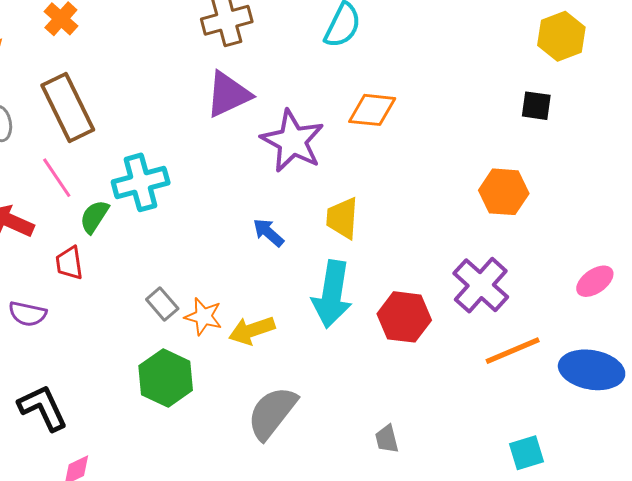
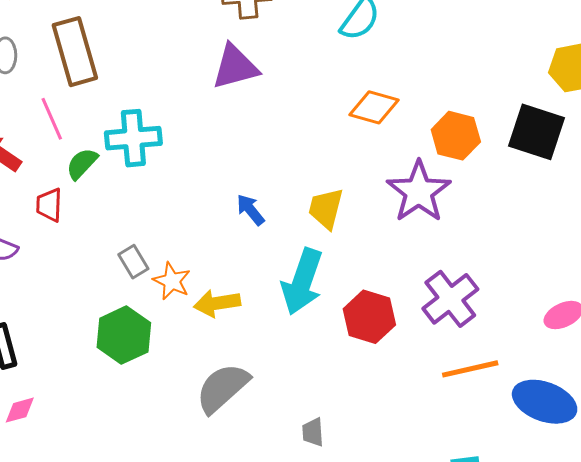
black square: (536, 106) -> (537, 132), size x1.8
purple star: (292, 141) -> (419, 192), moved
orange hexagon: (504, 192) -> (456, 136), moved
gray trapezoid: (387, 439) -> (313, 432), moved

